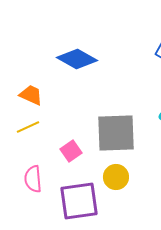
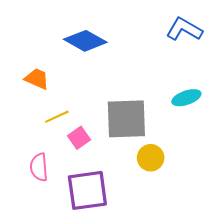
yellow line: (28, 127) -> (57, 117), moved
yellow circle: (116, 177) -> (151, 158), moved

